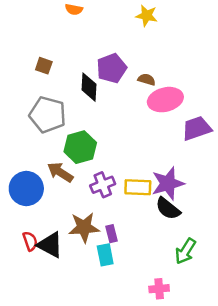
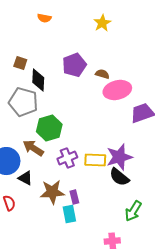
yellow star: (147, 16) -> (102, 23), turned 30
black diamond: (89, 87) -> (38, 80), moved
black triangle: (50, 245) -> (25, 178), moved, size x0.7

